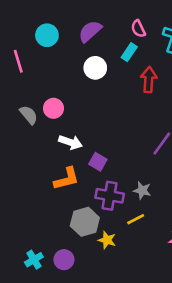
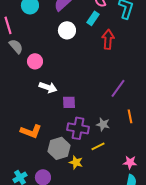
gray semicircle: (29, 115) -> (16, 46), moved
purple square: (98, 162) -> (69, 102), turned -32
orange L-shape: (67, 179) -> (31, 131), moved, turned 35

